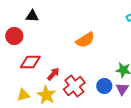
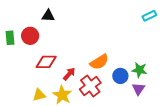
orange semicircle: (85, 40) -> (99, 62), moved
blue circle: (104, 86) -> (120, 76), moved

